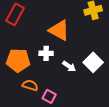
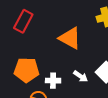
white cross: (46, 53) -> (53, 81), moved

